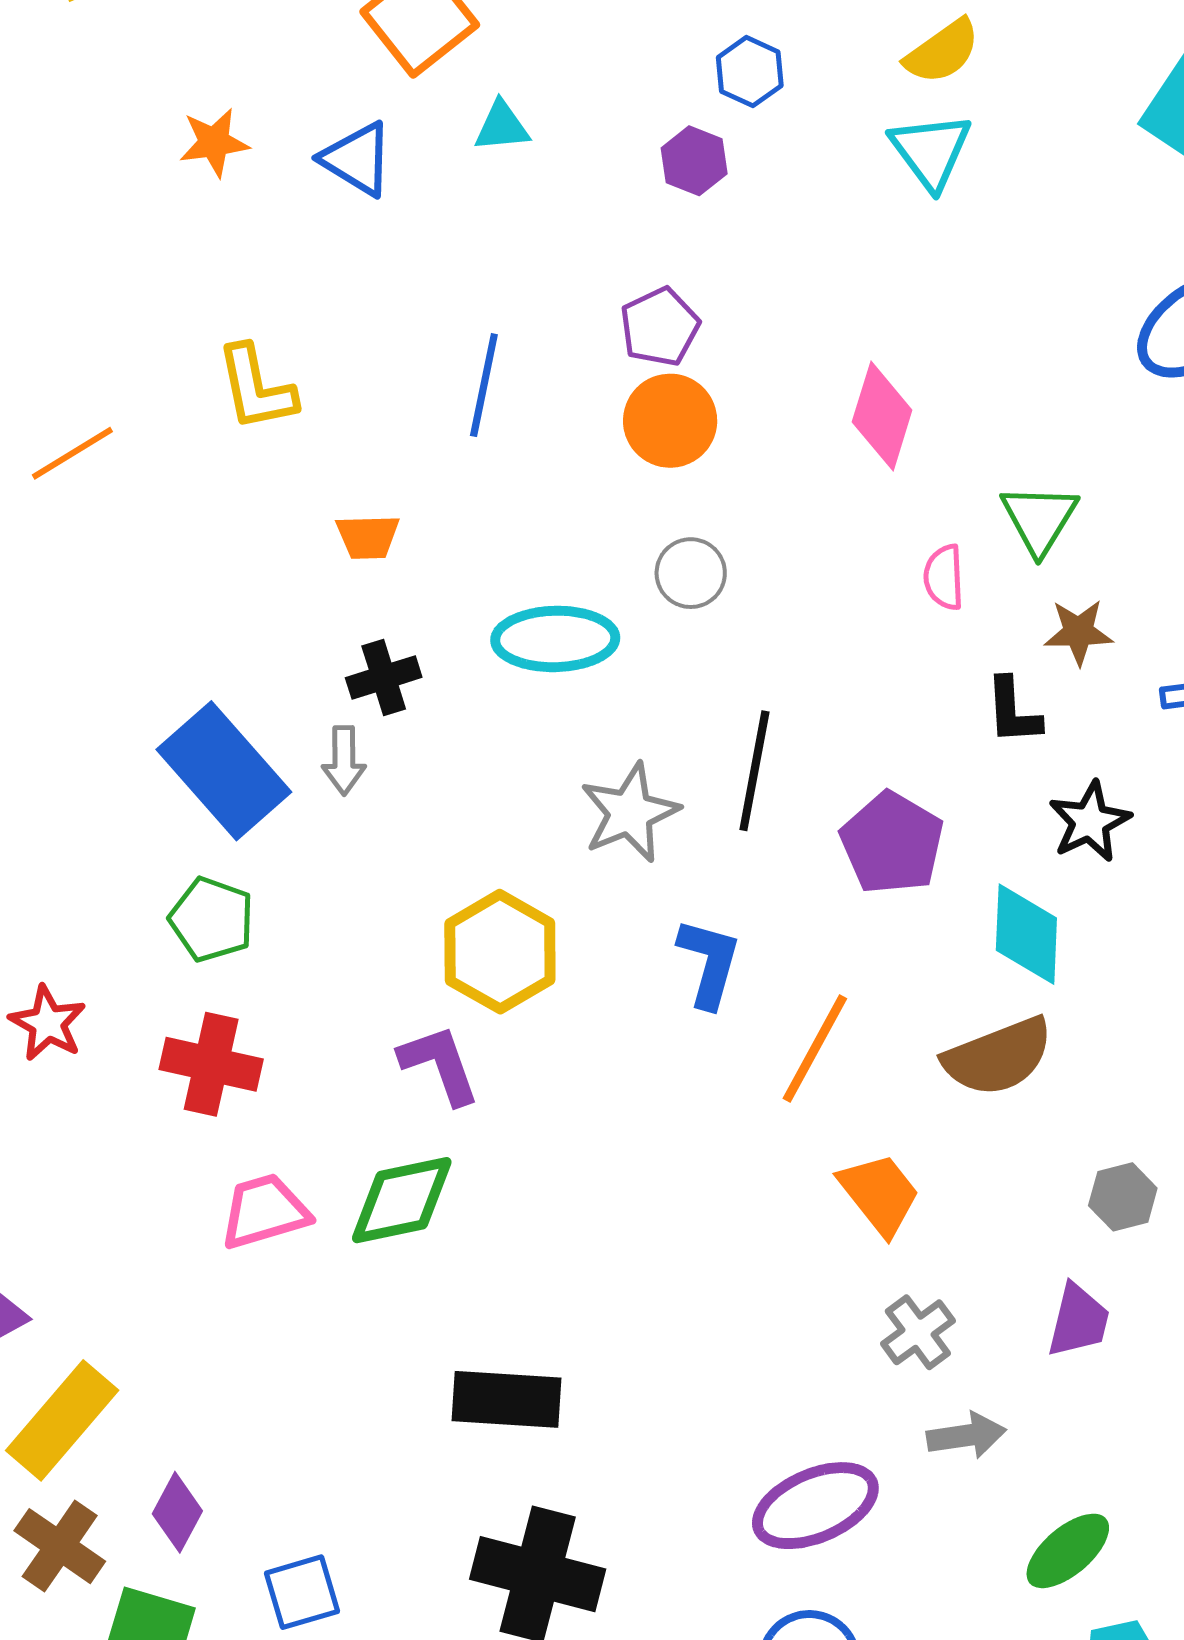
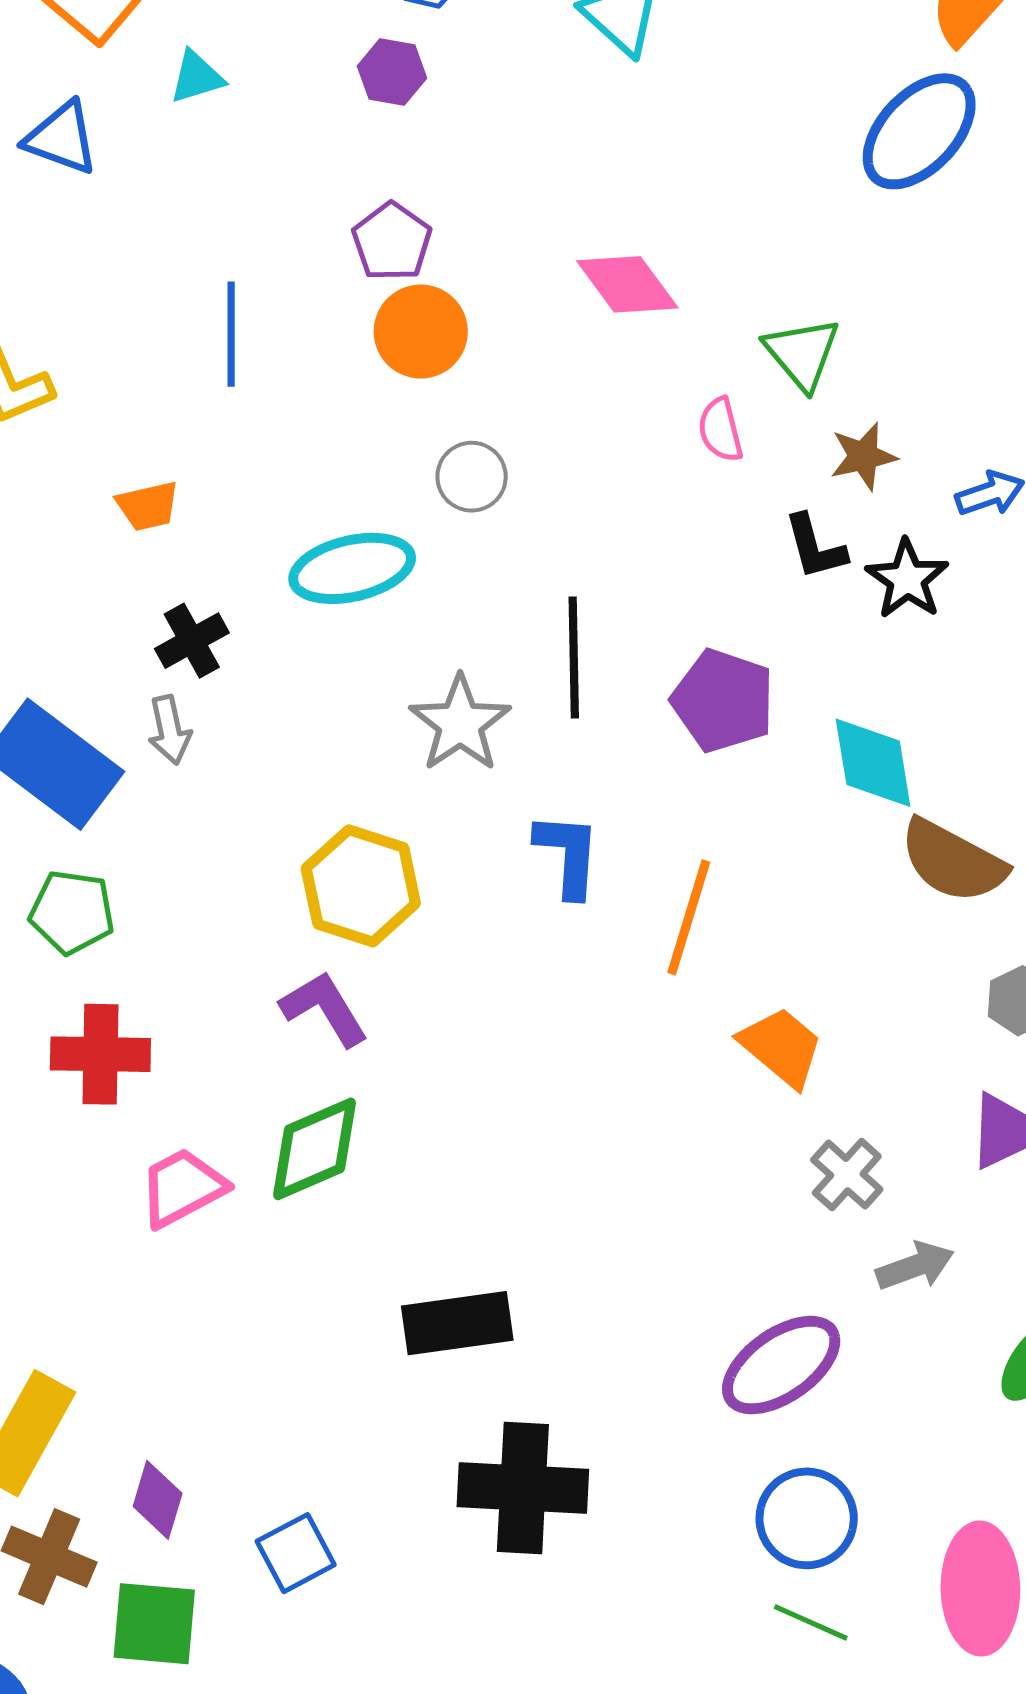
pink diamond: (882, 416) -> (627, 284), turned -42
black star: (1090, 822) -> (907, 579), moved
brown semicircle: (998, 1057) -> (953, 861), moved, turned 61

